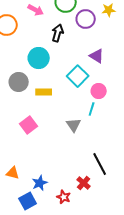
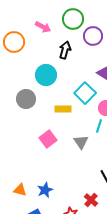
yellow rectangle: (44, 92) -> (63, 109), moved
pink square: (29, 125) -> (48, 139), moved
blue star: (40, 183) -> (45, 190), moved

